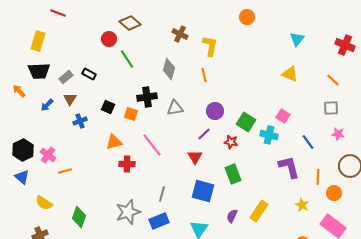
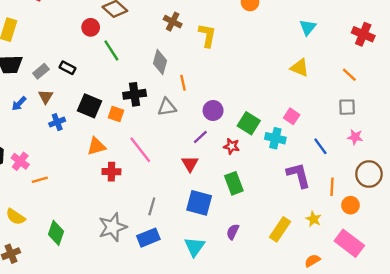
orange line: (204, 75) -> (183, 83), moved
black square: (108, 107) -> (89, 106), size x1.5
yellow rectangle: (259, 211) -> (280, 229), moved

